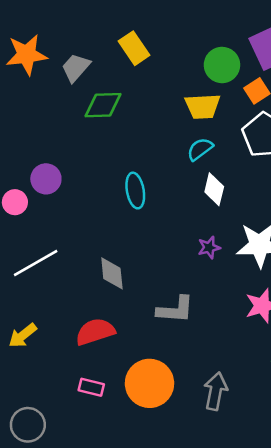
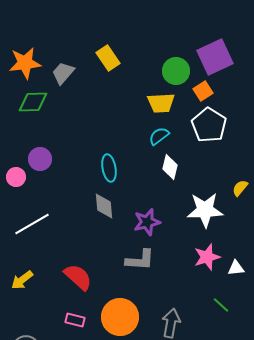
green diamond: (103, 105) -> (33, 102), moved
purple star: (209, 247) -> (147, 222), moved, size x1.5
gray diamond: (112, 273) -> (104, 206), moved
red semicircle: (95, 332) -> (78, 277), turned 60

